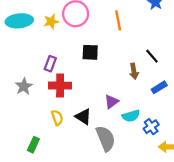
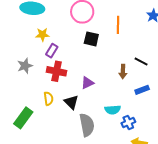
yellow star: (51, 22) -> (42, 35), moved
black square: (90, 52) -> (91, 39), moved
black line: (152, 56) -> (141, 62), turned -32
purple triangle: (111, 102) -> (87, 83), moved
green rectangle: (33, 145) -> (23, 118), size x1.5

